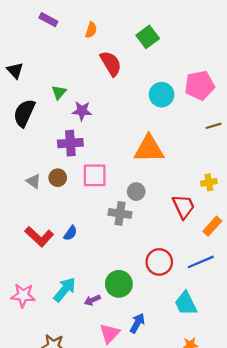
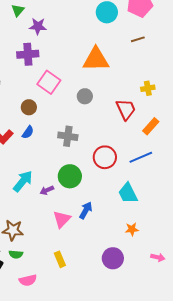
brown line: (213, 126) -> (138, 39), moved
pink square: (95, 175) -> (49, 82), turned 35
brown circle: (58, 178) -> (29, 107), moved
gray cross: (120, 213) -> (68, 136), moved

